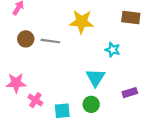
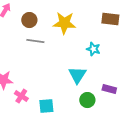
brown circle: (26, 39) -> (29, 20), moved
purple rectangle: (130, 93) -> (109, 89), turned 32
green circle: (91, 104) -> (87, 100), moved

